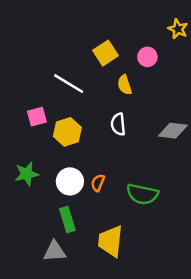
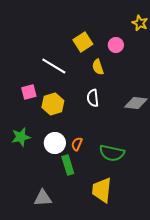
green rectangle: (67, 220) -> (68, 165), moved
yellow trapezoid: (111, 241) -> (102, 190), moved

